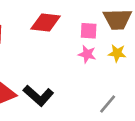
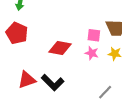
red diamond: (46, 23) -> (60, 48), moved

